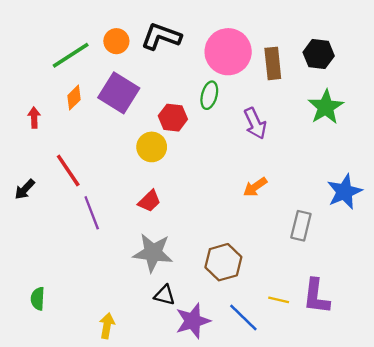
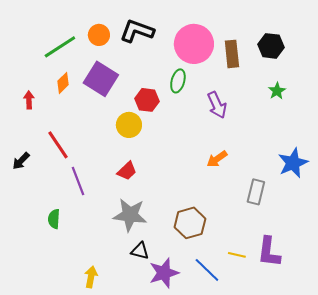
green star: (326, 107) -> (277, 91), size x0.6
green semicircle: (38, 299) -> (54, 219), moved

